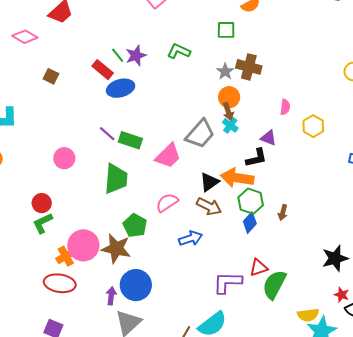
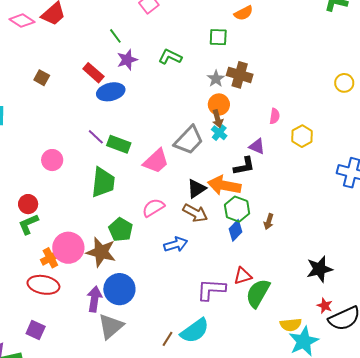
pink diamond: (25, 37) -> (22, 21), moved
green line: (118, 55) -> (115, 36), moved
purple arrow: (111, 296) -> (94, 299), size x1.4

